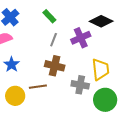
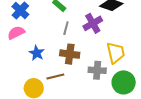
blue star: (12, 64) -> (37, 53), moved

